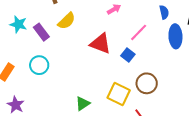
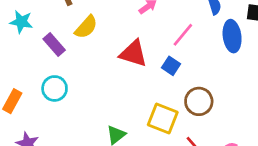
cyan star: (18, 24) -> (21, 22), moved

